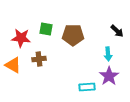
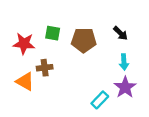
black arrow: (117, 31) -> (120, 33), moved
orange triangle: (13, 65) -> (25, 81), moved
cyan rectangle: (87, 87) -> (100, 100), turned -42

